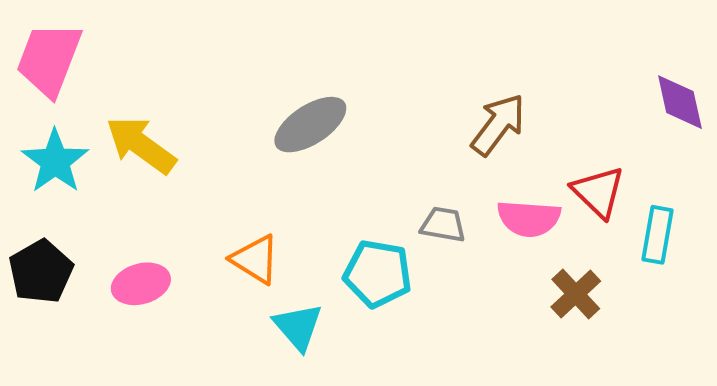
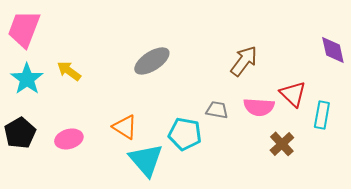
yellow arrow: (141, 145) -> (69, 71), size x0.7
cyan triangle: (298, 327) -> (146, 160), size x1.4

